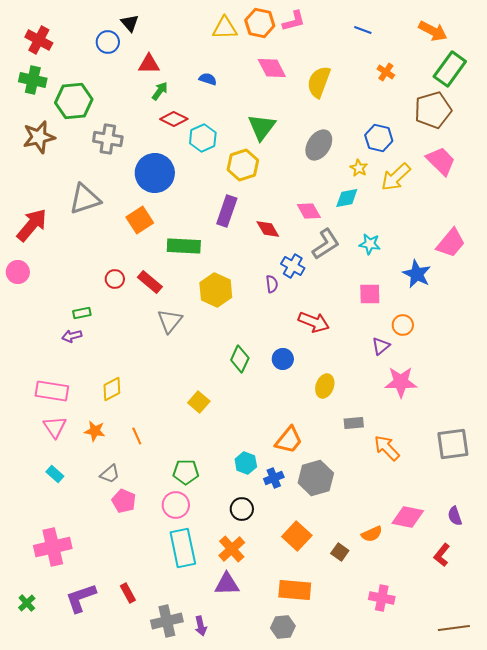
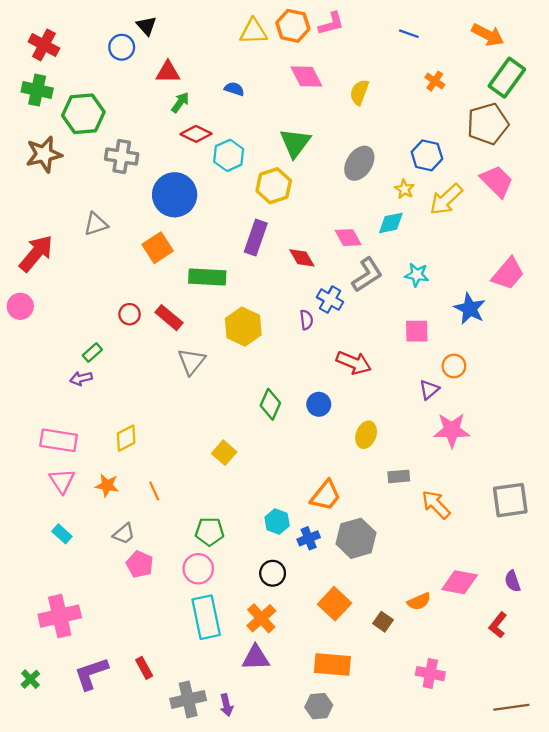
yellow semicircle: (319, 82) -> (359, 92), size x0.7
gray triangle: (85, 199) -> (96, 224), size x0.7
green rectangle: (82, 313) -> (92, 352), turned -30

